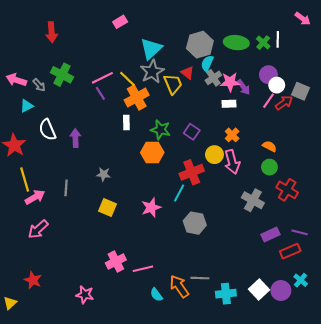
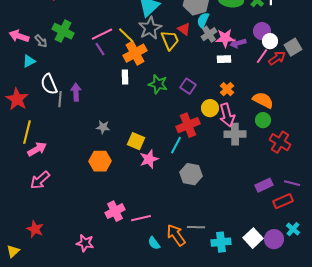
purple arrow: (244, 87) -> (238, 43), turned 112
gray square: (301, 91) -> (293, 47), turned 36
orange semicircle: (269, 146) -> (263, 100), size x1.5
orange hexagon: (152, 153) -> (100, 161), moved
yellow line: (25, 180) -> (27, 132), turned 30
gray line: (66, 188) -> (60, 99), moved
gray cross: (253, 200) -> (235, 134), moved, turned -30
yellow square: (108, 208) -> (136, 141), moved

